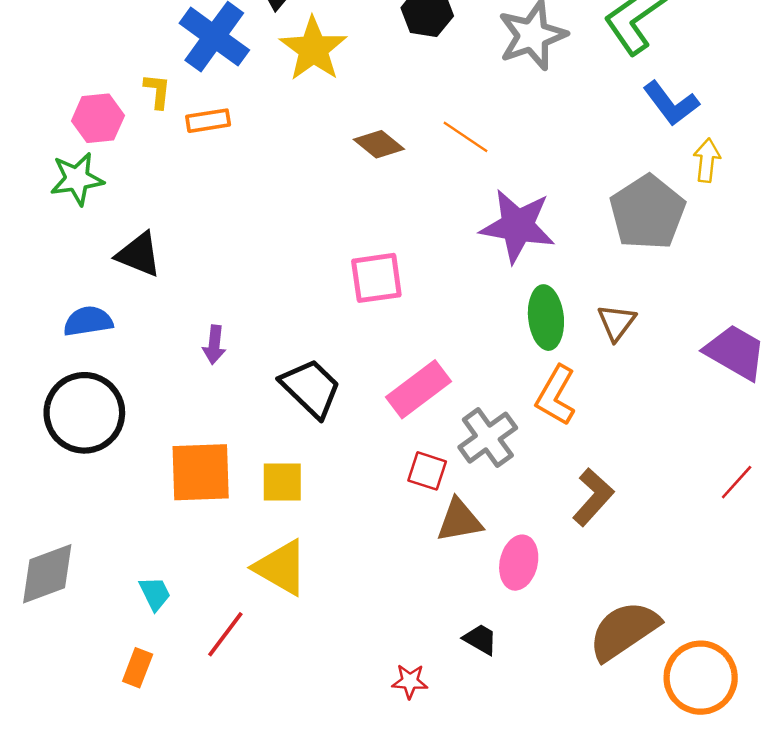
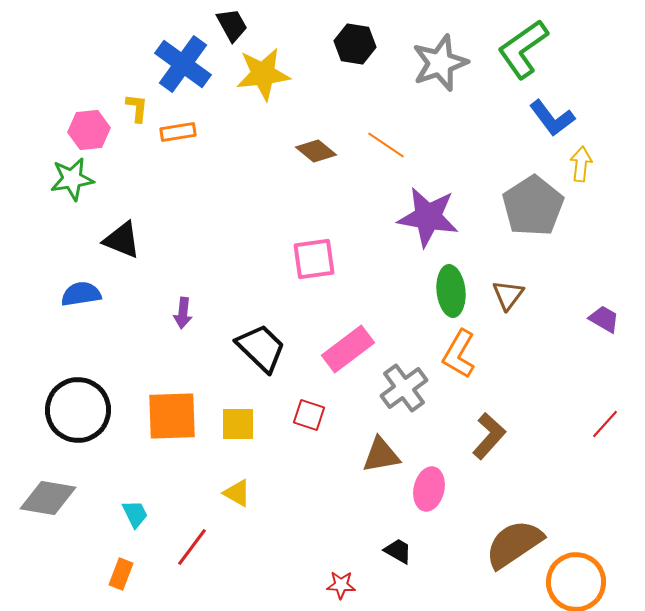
yellow star: (313, 49) -> (263, 74), turned 30
purple trapezoid: (735, 352) -> (604, 319), size x0.6
black circle: (84, 413) -> (78, 410), moved
red square: (427, 471) -> (309, 415), moved
yellow triangle: (281, 568) -> (237, 493), size x0.6
gray diamond: (47, 574) -> (48, 498), turned 30

